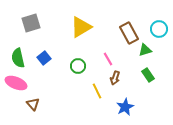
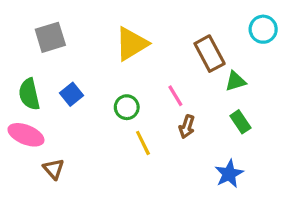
cyan circle: (159, 29) -> (263, 29), moved
yellow line: (97, 91) -> (143, 143), moved
blue star: (125, 107) -> (229, 174), moved

